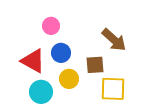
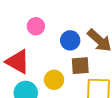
blue circle: (61, 53) -> (70, 40), moved

